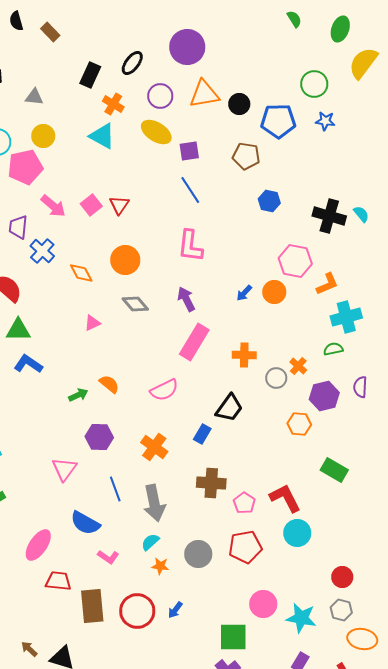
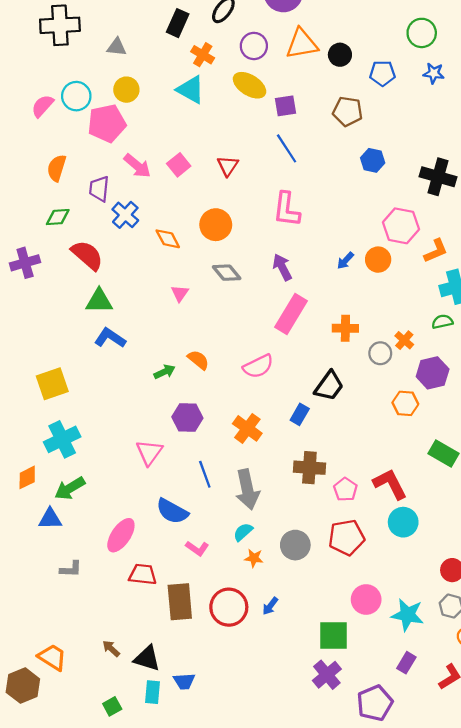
blue pentagon: (278, 121) -> (382, 73), size x0.7
red triangle: (119, 205) -> (228, 166), moved
pink triangle: (92, 323) -> (180, 293), turned -30

